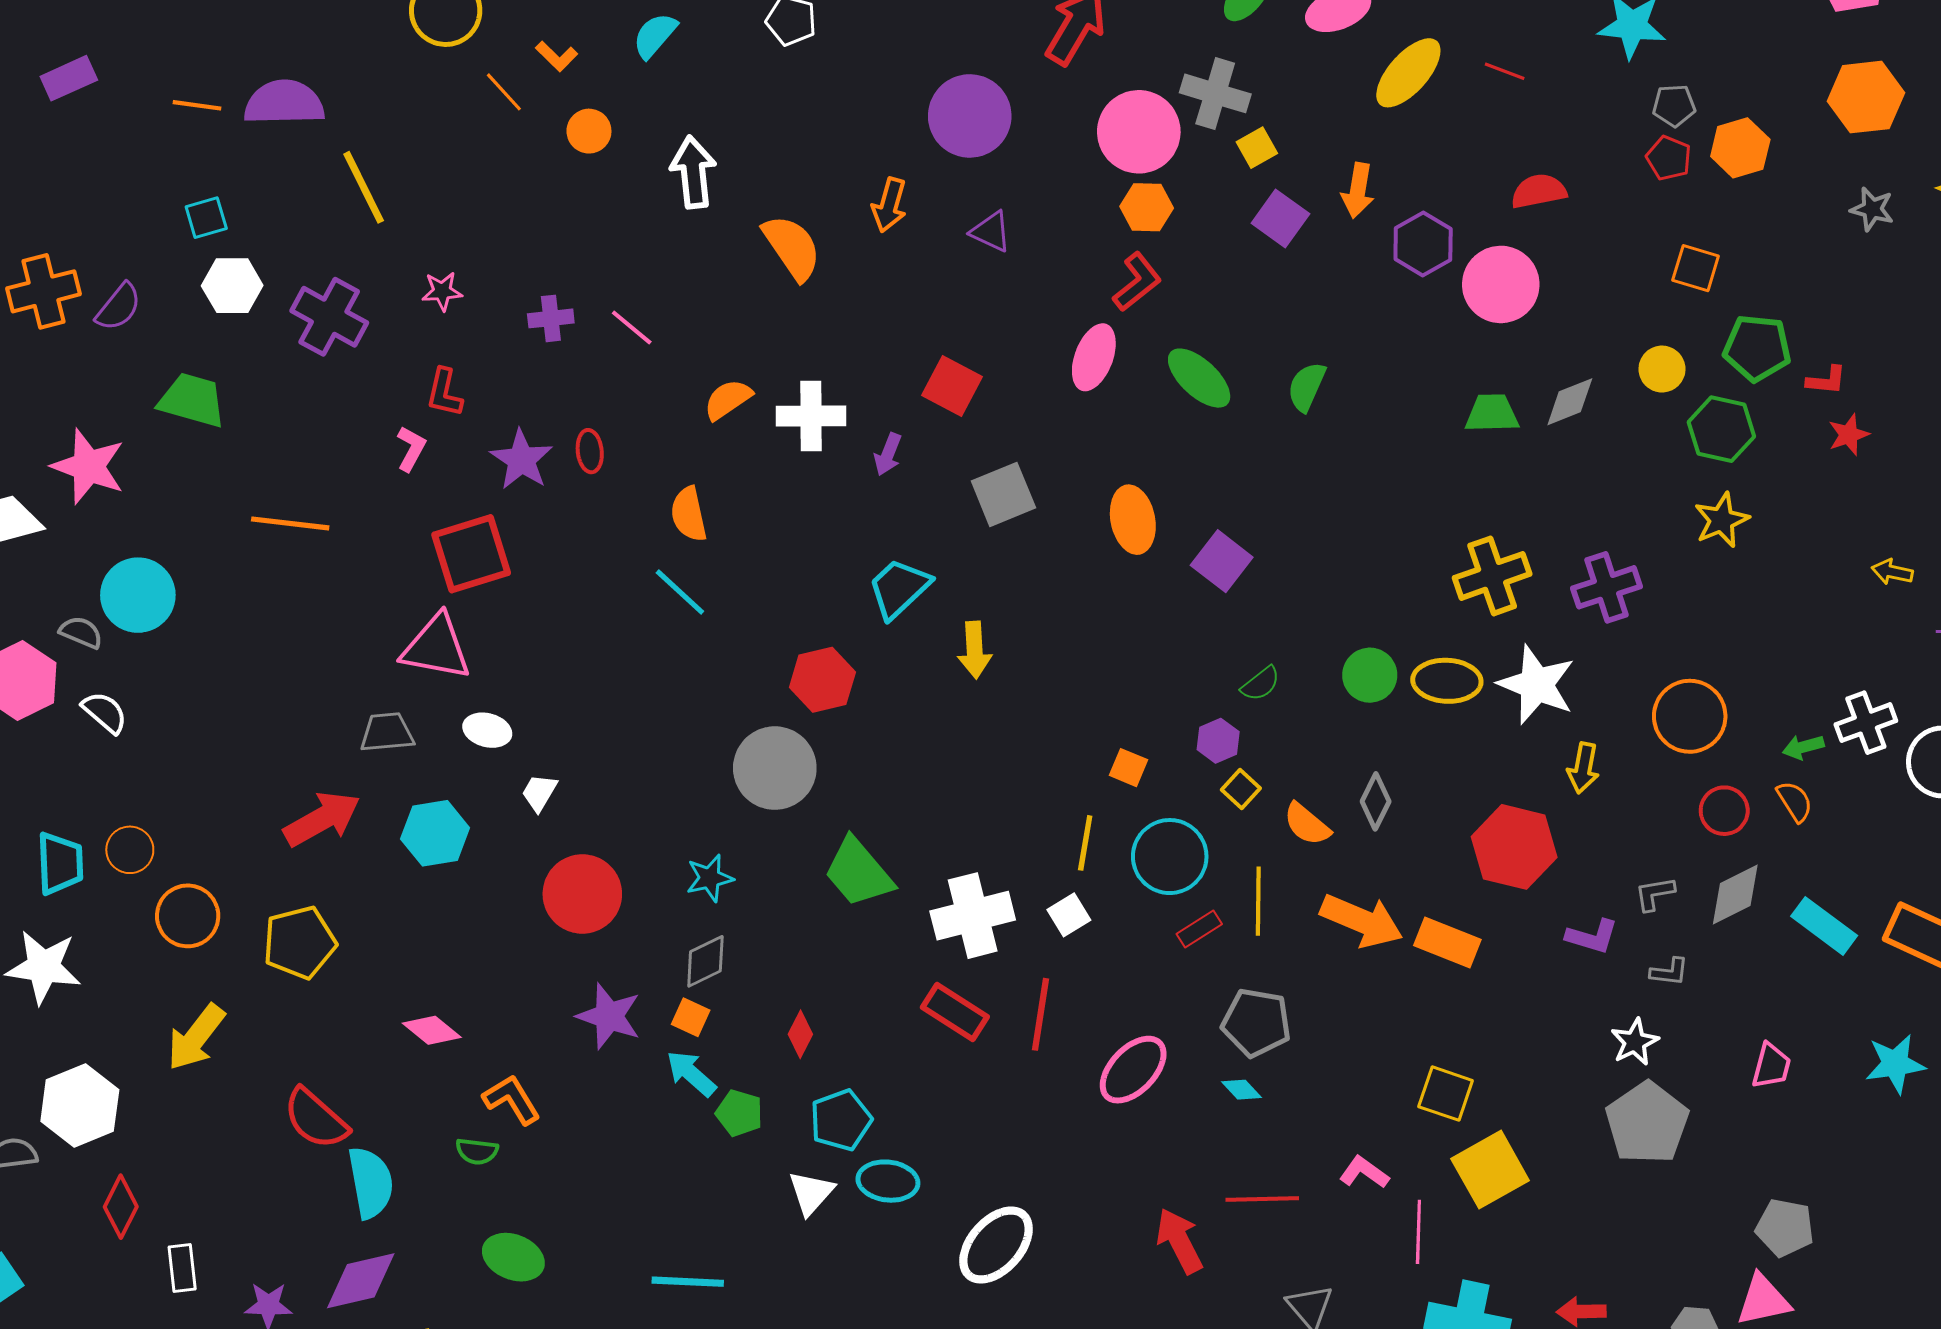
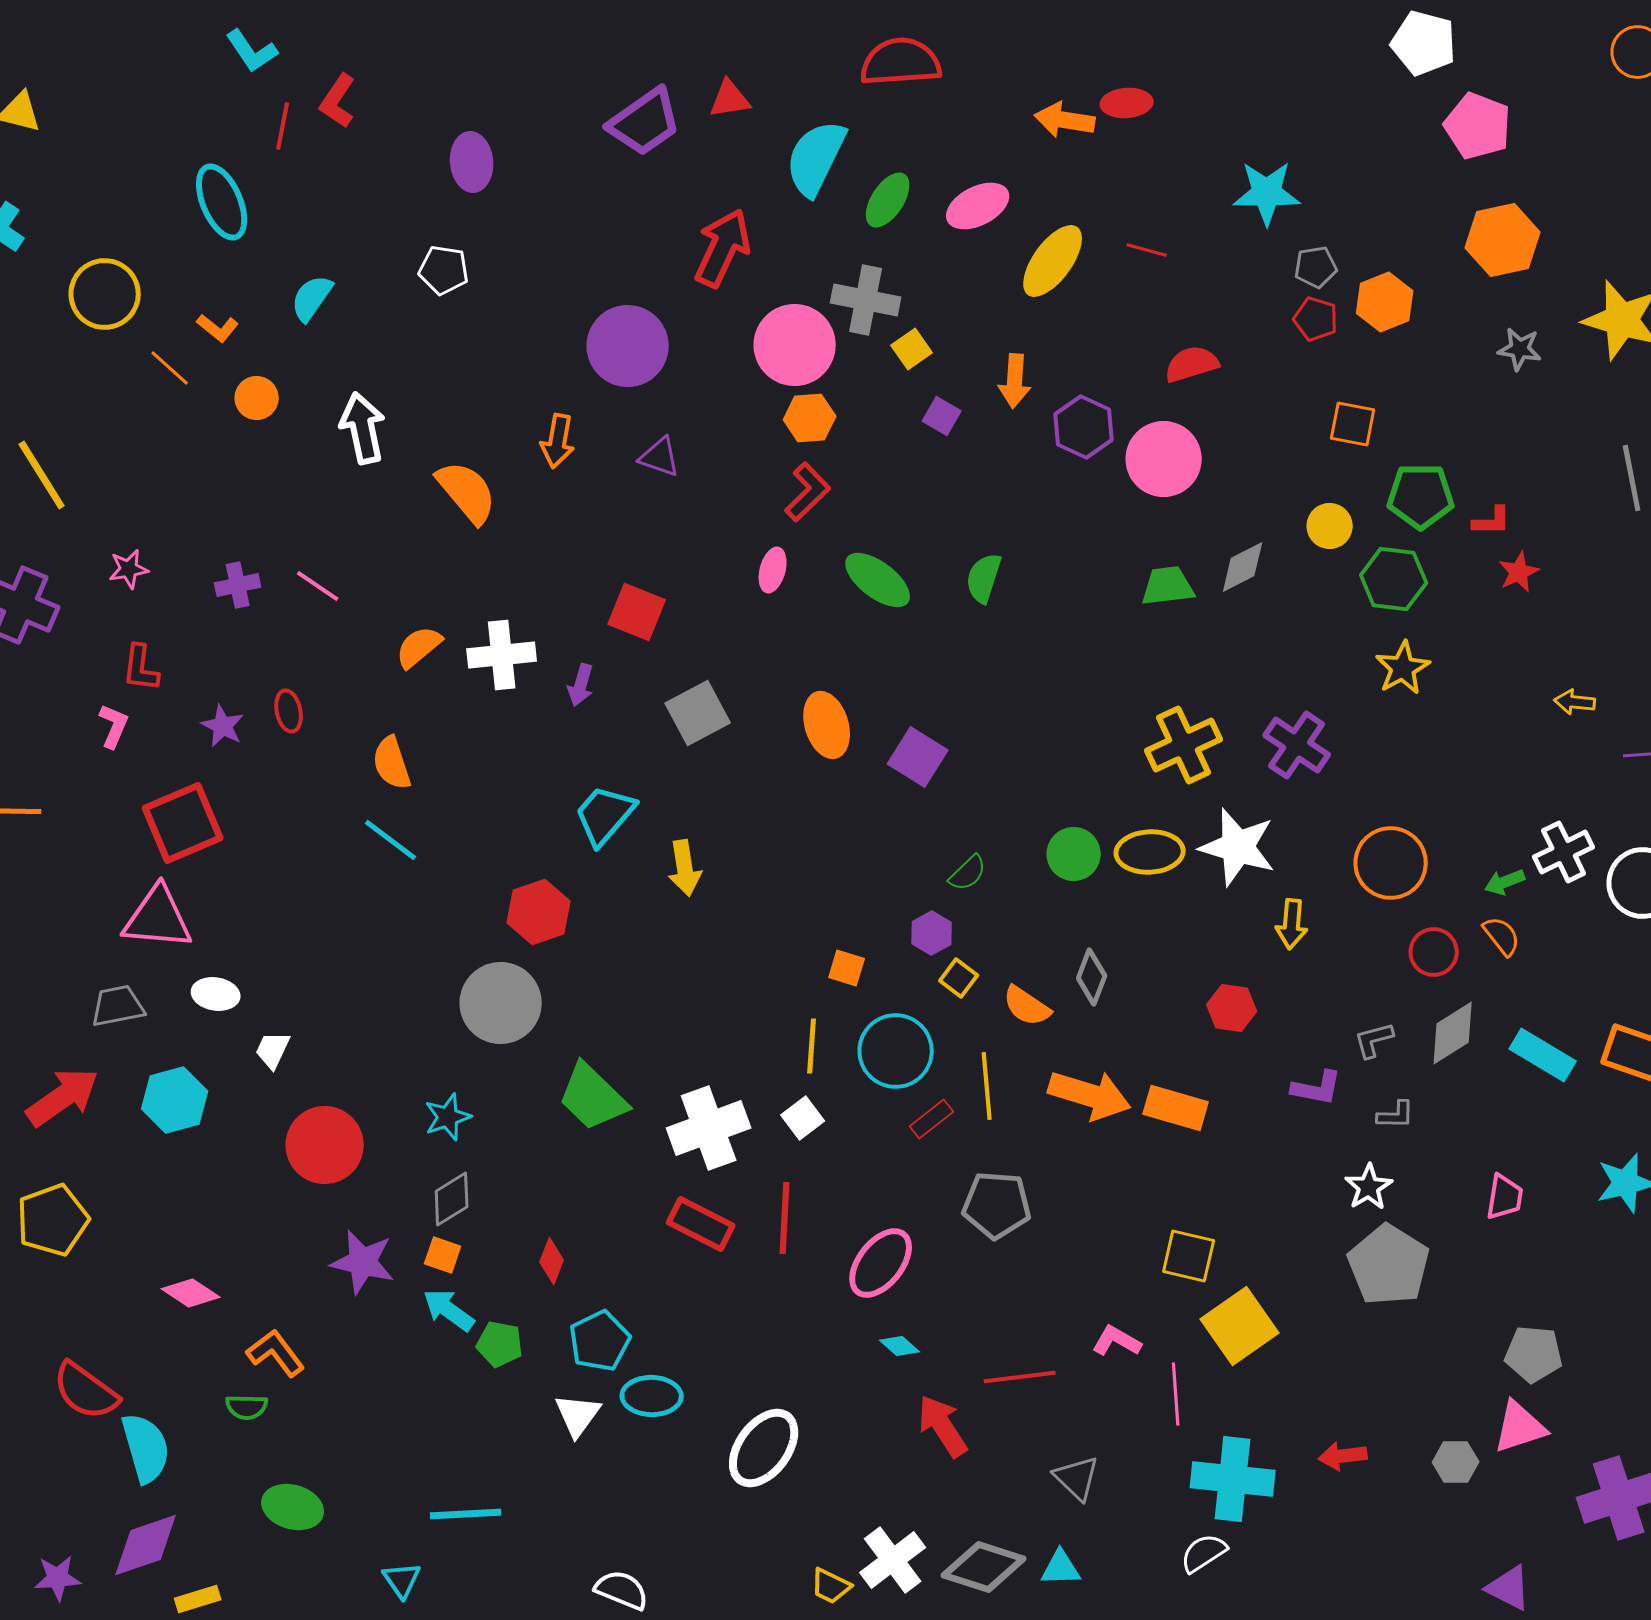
purple square: (1280, 219) -> (942, 416), size x0.7
pink ellipse: (1094, 357) -> (773, 570), size x0.7
purple star: (521, 460) -> (223, 726), size x0.7
purple cross: (1606, 587) -> (1297, 745), turned -32
red hexagon: (1514, 847) -> (1232, 1008), size x0.6
cyan diamond: (1242, 1090) -> (900, 1346), moved

